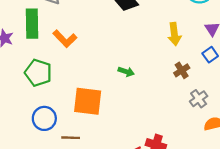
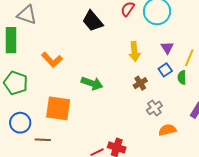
orange L-shape: (65, 39) -> (52, 60), moved
green arrow: (126, 72) -> (92, 83), size x1.5

